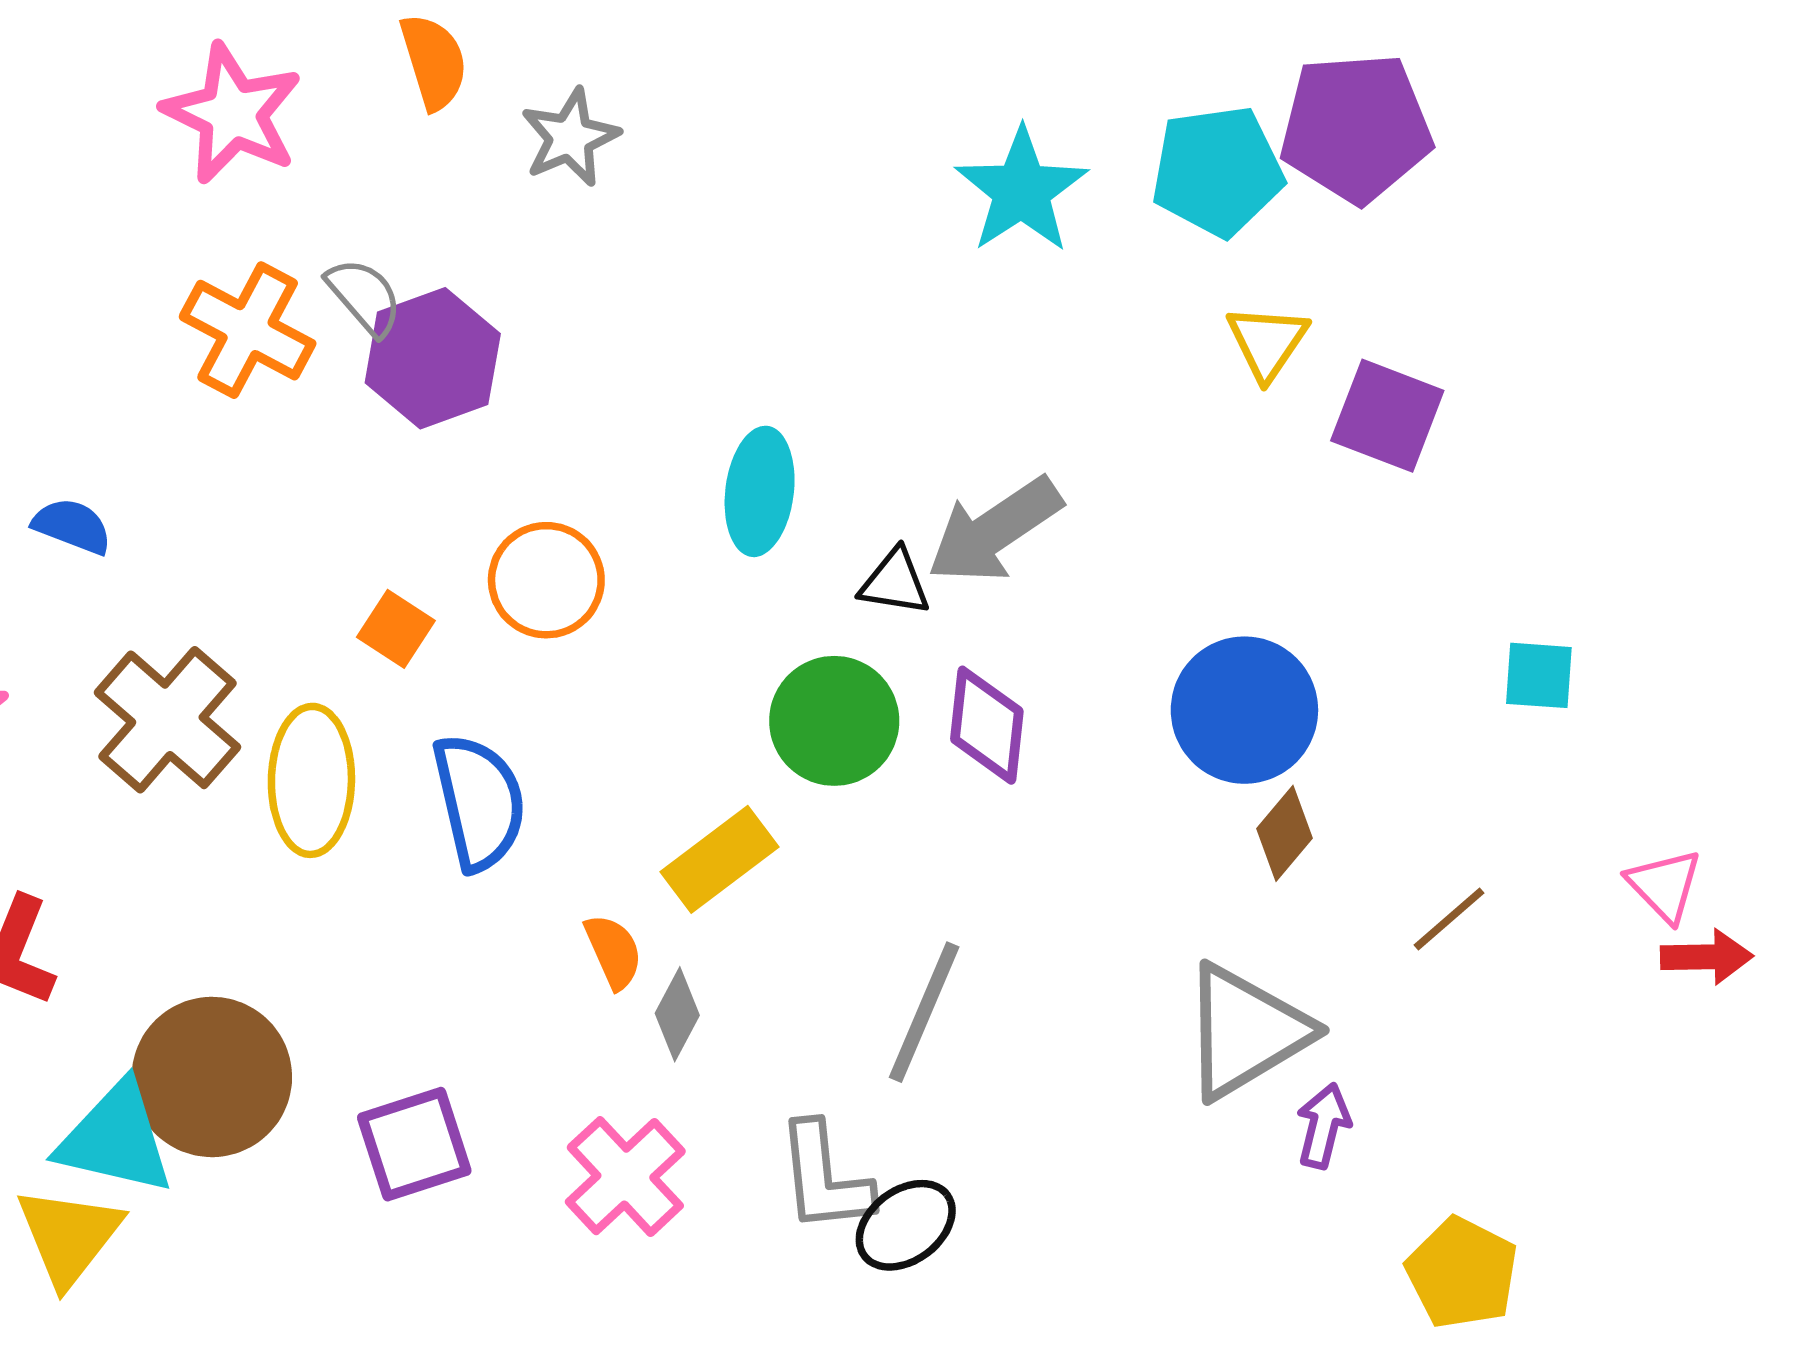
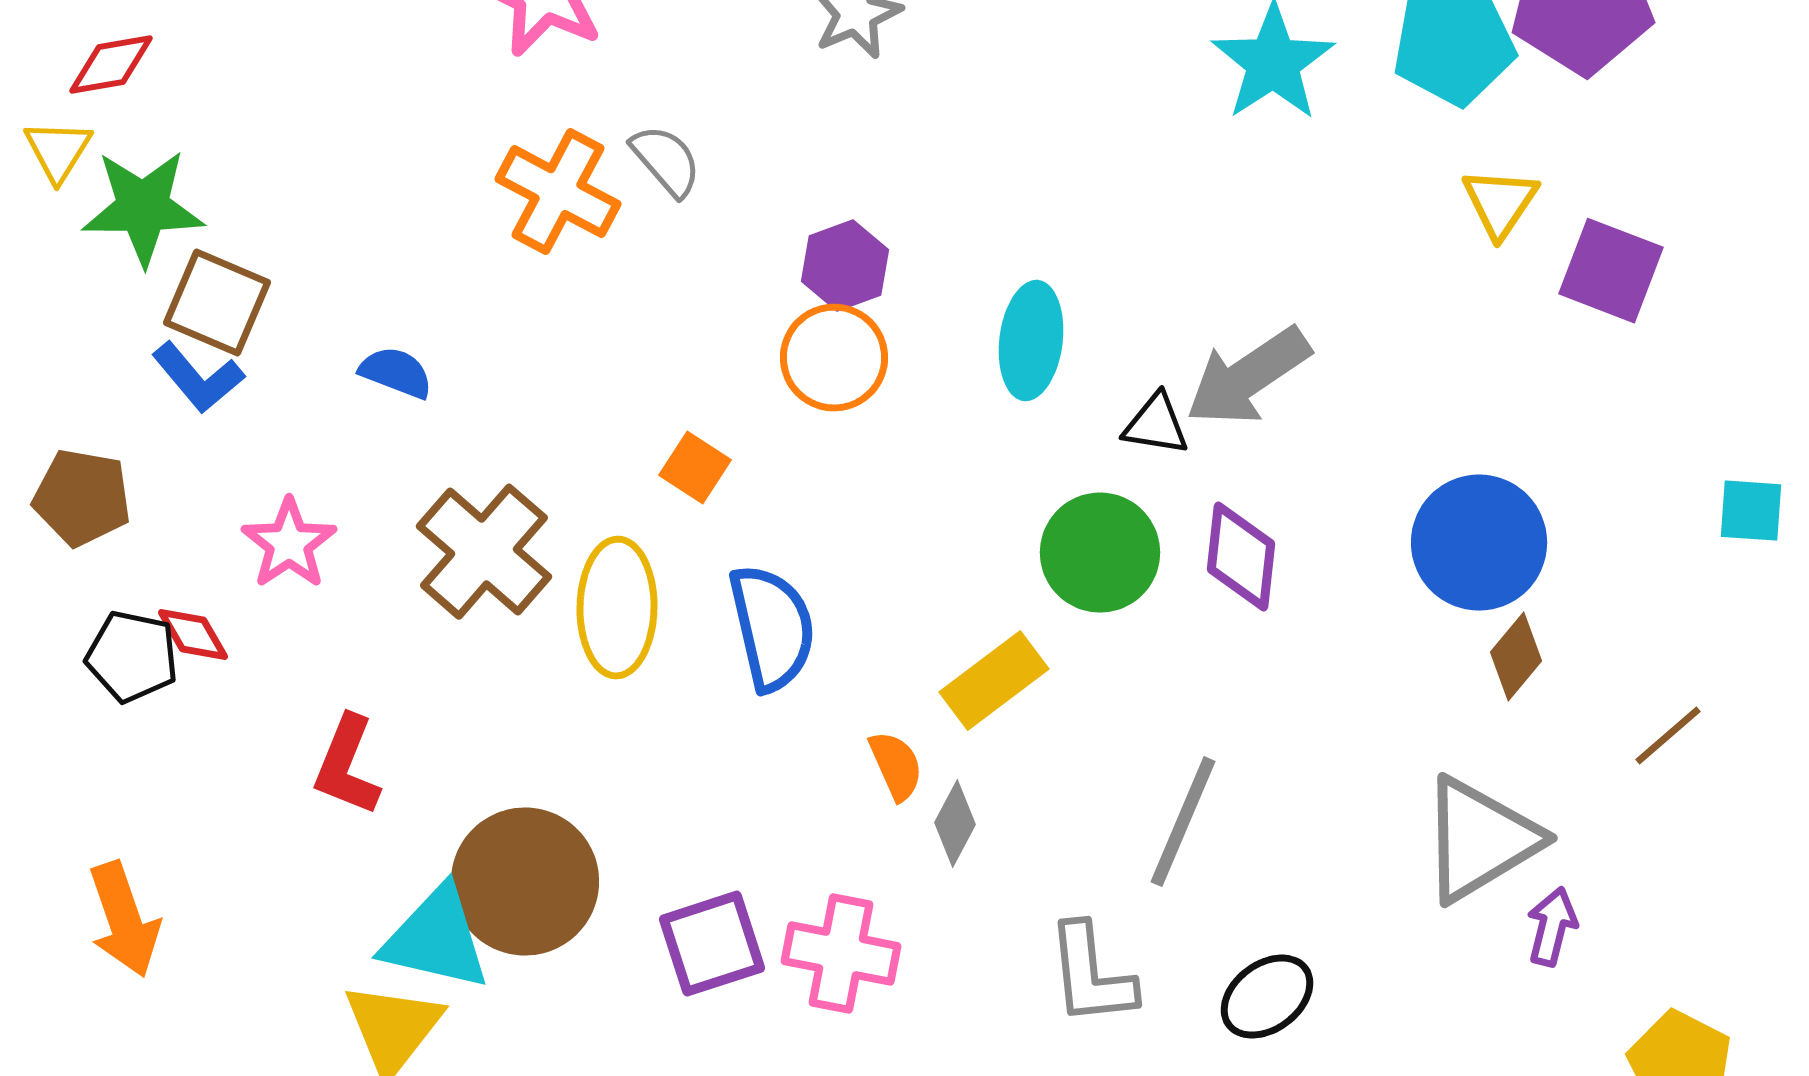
purple hexagon: (433, 358) -> (845, 266), moved, size x0.7
orange circle: (546, 580) -> (834, 358), moved
pink cross: (625, 1177) -> (841, 954), moved, turned -36
black ellipse: (906, 1225) -> (1267, 997), moved

